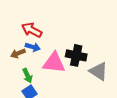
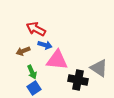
blue arrow: (33, 47) -> (45, 45), moved
black cross: (76, 55) -> (78, 80), moved

